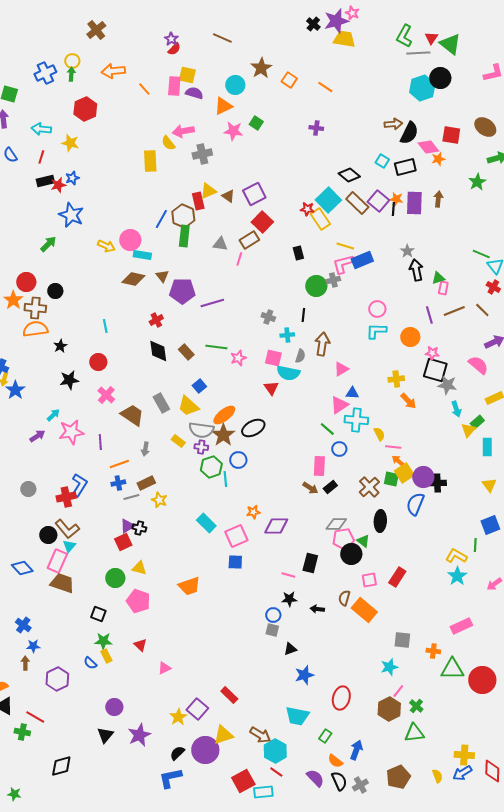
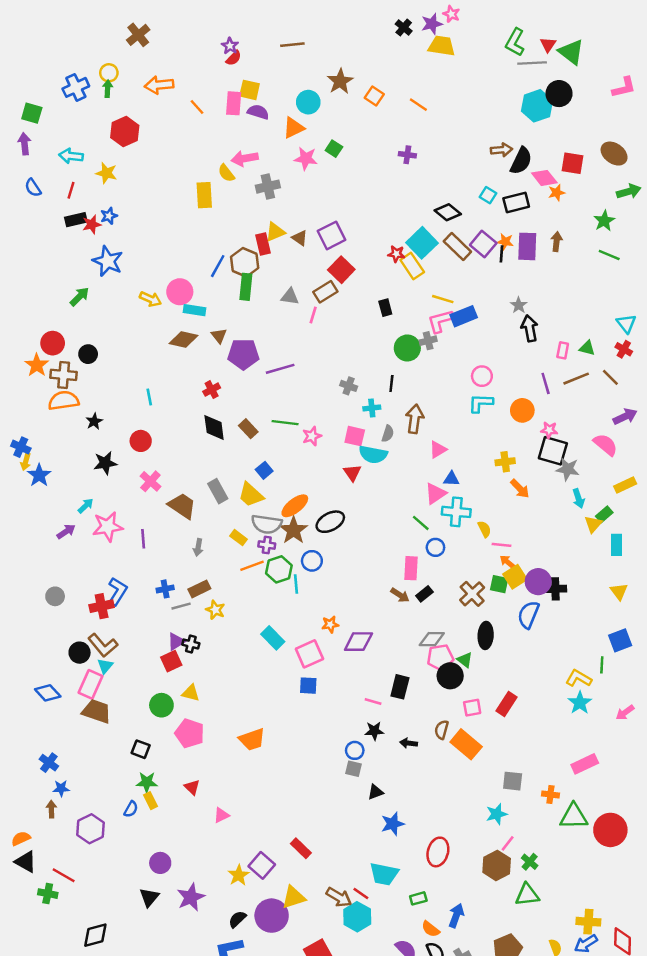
purple star: (336, 21) -> (432, 24), size x0.7
brown line: (222, 38) -> (292, 45), turned -30
green line: (481, 254) -> (609, 255), moved
green triangle: (438, 278) -> (587, 348), moved, turned 32
orange line: (119, 464) -> (252, 566), moved
orange trapezoid: (189, 586) -> (252, 739), moved
blue semicircle: (90, 663) -> (131, 809), turned -104
green rectangle: (325, 736) -> (418, 898), turned 40
red line: (276, 772) -> (361, 894), moved

